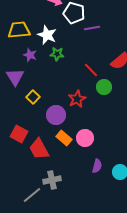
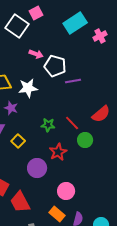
white star: (47, 35) -> (28, 88), turned -30
green star: (57, 54) -> (48, 125), moved
yellow square: (33, 97) -> (18, 141), moved
orange rectangle: (64, 138) -> (57, 214), moved

